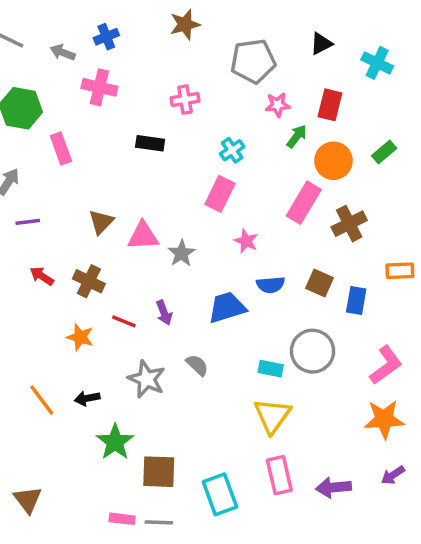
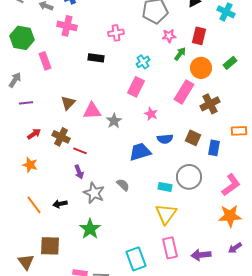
red arrow: (42, 276) -> (34, 134), turned 112
purple arrow: (164, 313) -> (79, 172), moved
red line: (124, 321) -> (80, 151), moved
orange star: (80, 337) -> (30, 165), moved
green star: (115, 442) -> (90, 229), moved
brown square: (159, 472) -> (50, 246), moved

